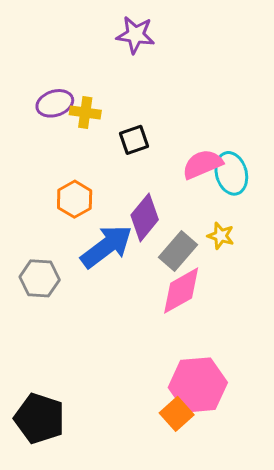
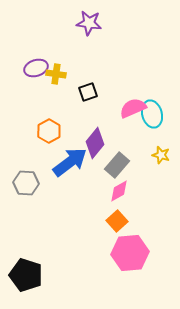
yellow star: (221, 236) -> (161, 155), moved
pink diamond: (181, 291) -> (119, 191), size x0.7
orange square: (177, 414) -> (117, 221), moved

